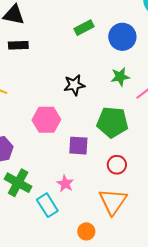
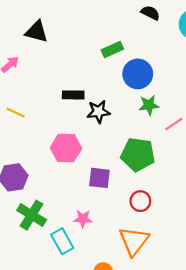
blue circle: (122, 37) -> (138, 74), moved
black rectangle: (18, 45) -> (73, 95), moved
pink star: (65, 184) -> (83, 219), turned -30

